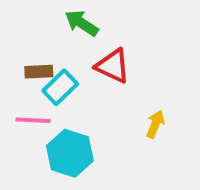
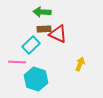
green arrow: (82, 23) -> (42, 12), turned -30
brown rectangle: (39, 72) -> (44, 29), moved

